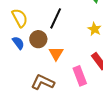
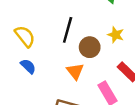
brown circle: (38, 39) -> (90, 47), moved

